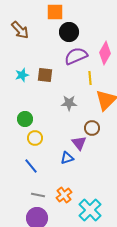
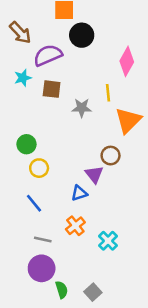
purple semicircle: (76, 56) -> (48, 55), moved
cyan star: (22, 75) -> (23, 78), moved
gray star: (69, 103) -> (82, 108), moved
orange cross: (64, 195) -> (75, 226), moved
cyan cross: (90, 210) -> (108, 241), moved, size x0.7

